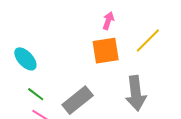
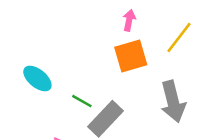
green line: (36, 94) -> (82, 101), moved

